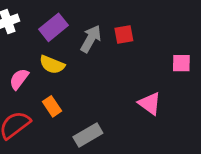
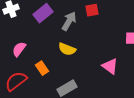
red square: (124, 34) -> (92, 10), moved
yellow semicircle: (52, 65) -> (67, 49), moved

